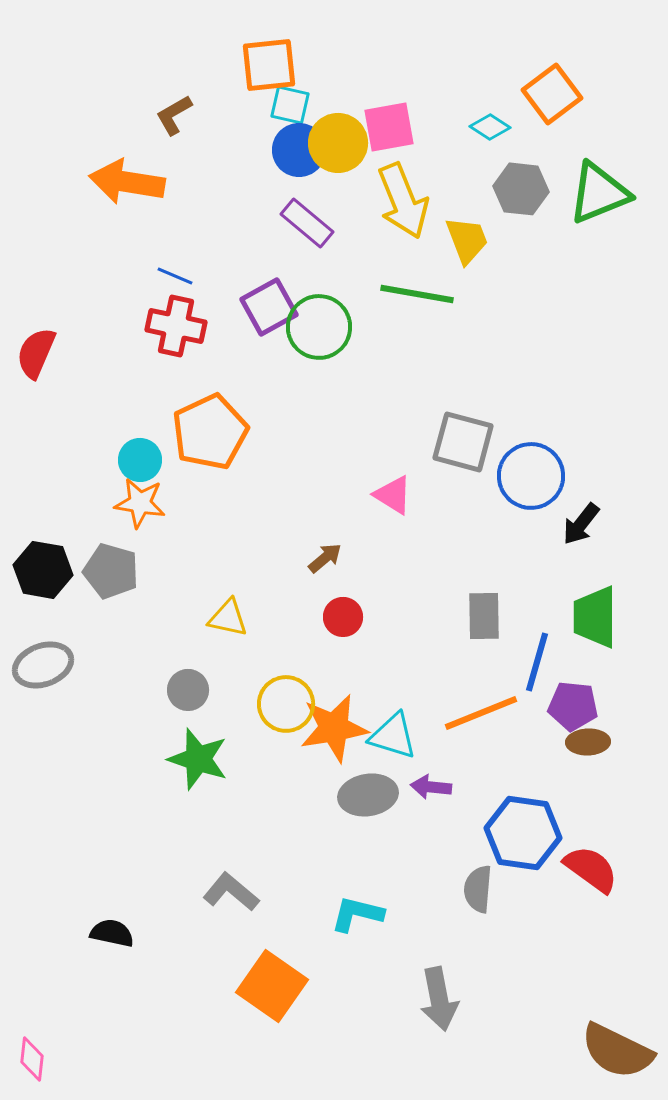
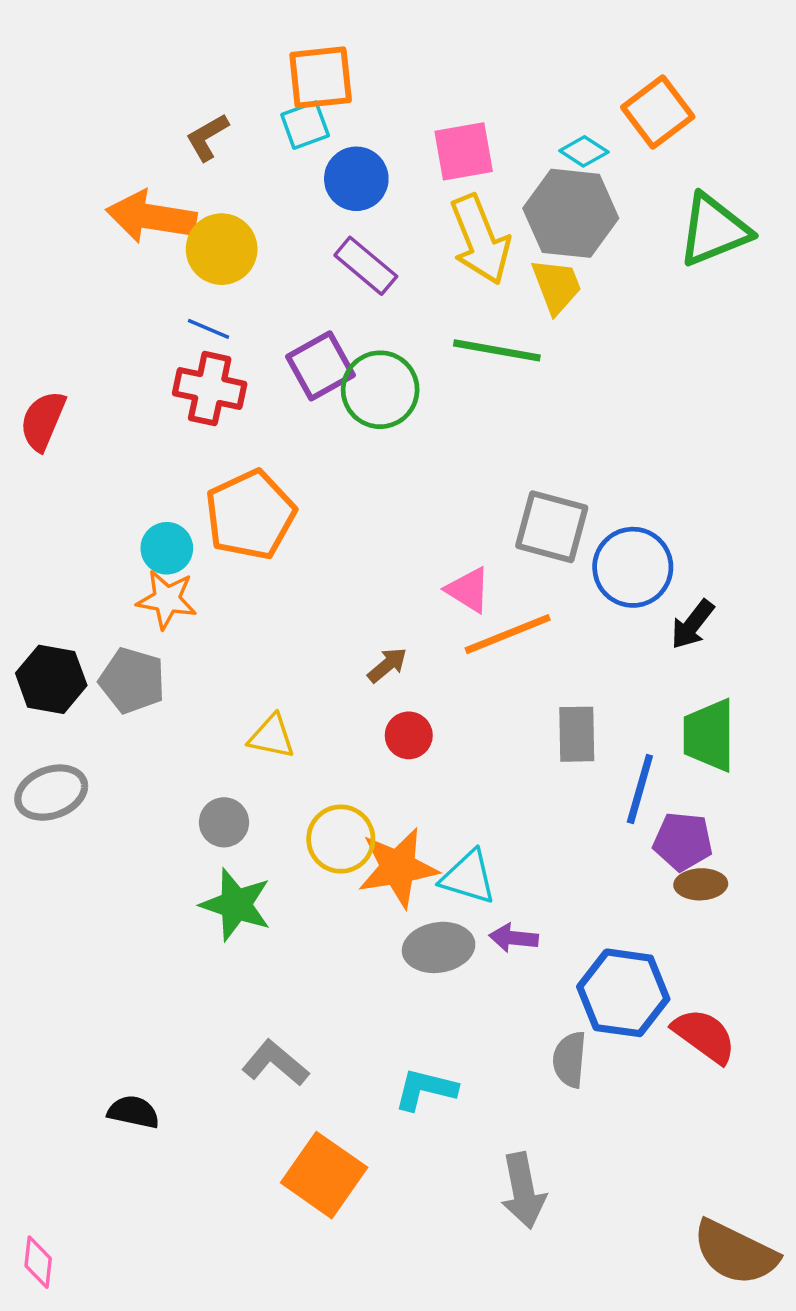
cyan square: (290, 105) -> (305, 125), moved, turned -33
yellow circle: (338, 143) -> (222, 249), moved
gray hexagon: (521, 189) -> (571, 213), moved, size x1.4
orange line: (481, 713) -> (508, 634), moved

